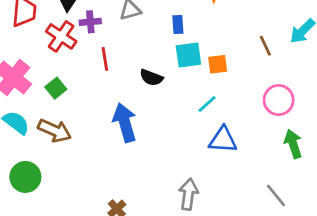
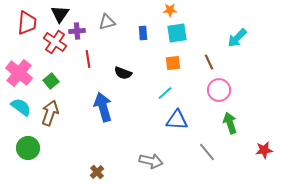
brown line: (265, 46) -> (209, 62), moved
cyan square: (188, 55) -> (177, 33), moved
brown arrow: (55, 131) -> (50, 113), turned -95
gray arrow: (188, 194) -> (151, 161), turned 95
gray line: (276, 196) -> (207, 152), moved

